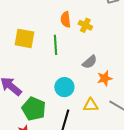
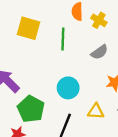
gray semicircle: (90, 62) -> (99, 52), moved

